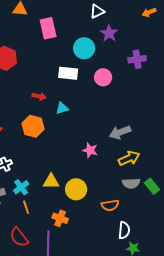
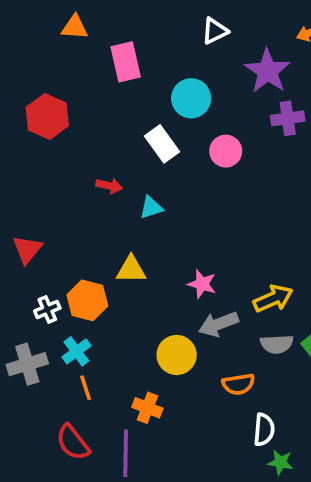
purple star: (109, 33) -> (268, 71), moved, size x1.4
white rectangle: (68, 73) -> (162, 144), turned 48
orange hexagon: (33, 126) -> (87, 300), moved
gray arrow: (120, 132) -> (218, 324), moved
yellow triangle: (51, 181) -> (131, 269), moved

